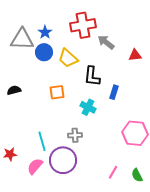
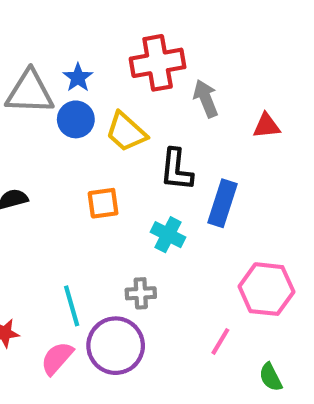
gray arrow: (106, 42) -> (206, 98), turned 30
blue rectangle: (114, 92) -> (222, 203), size x1.5
pink line: (113, 172) -> (220, 341), moved

